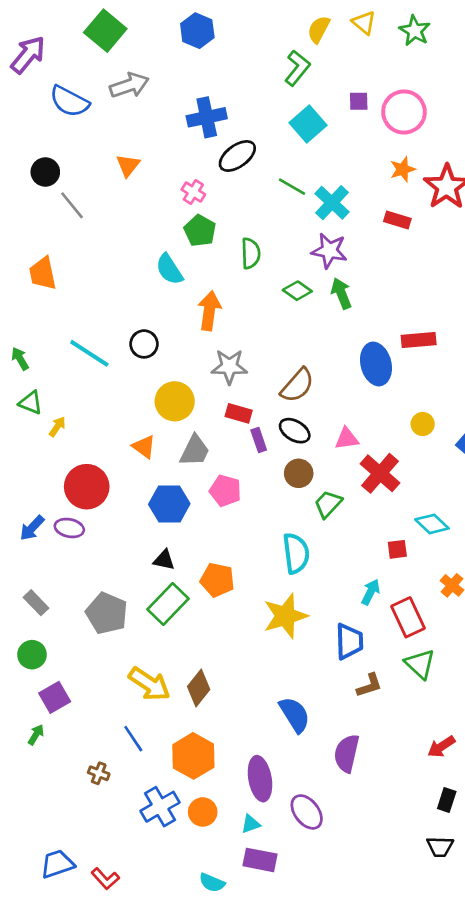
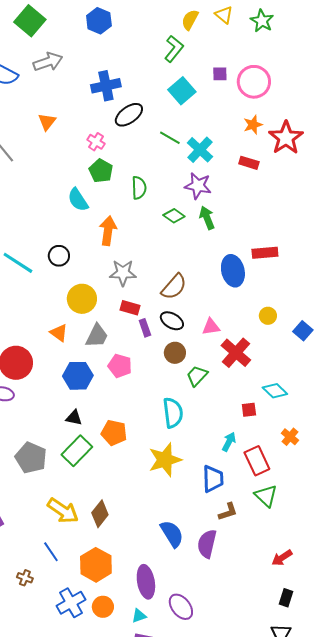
purple semicircle: (347, 753) -> (207, 544), moved

